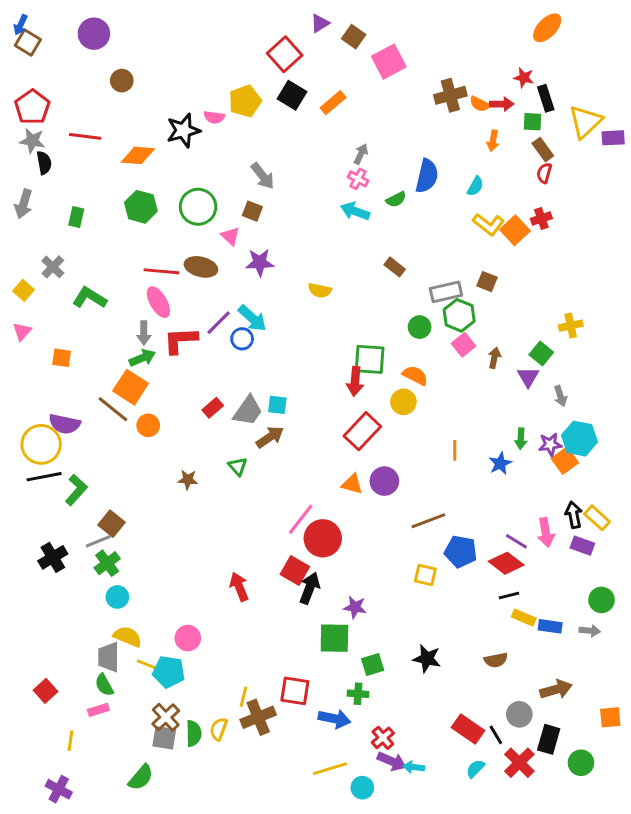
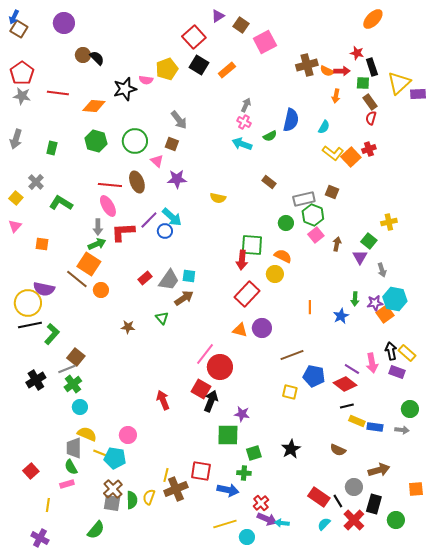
black semicircle: (44, 163) -> (97, 58), moved, turned -35
brown ellipse: (201, 267) -> (137, 182), turned 55
black star: (427, 659) -> (291, 449), turned 30
brown semicircle: (496, 660) -> (338, 450), turned 35

